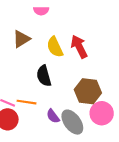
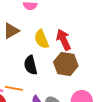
brown hexagon: (88, 91) -> (66, 64), moved

